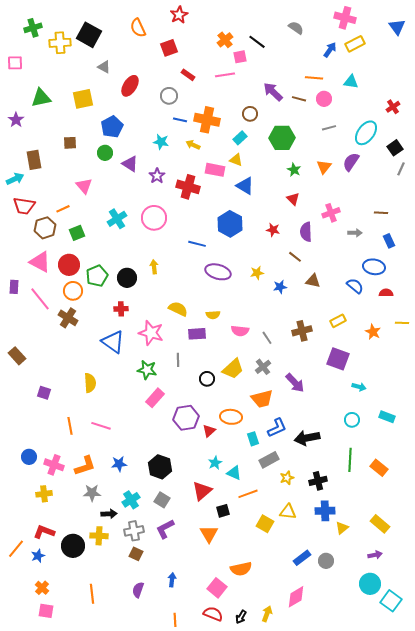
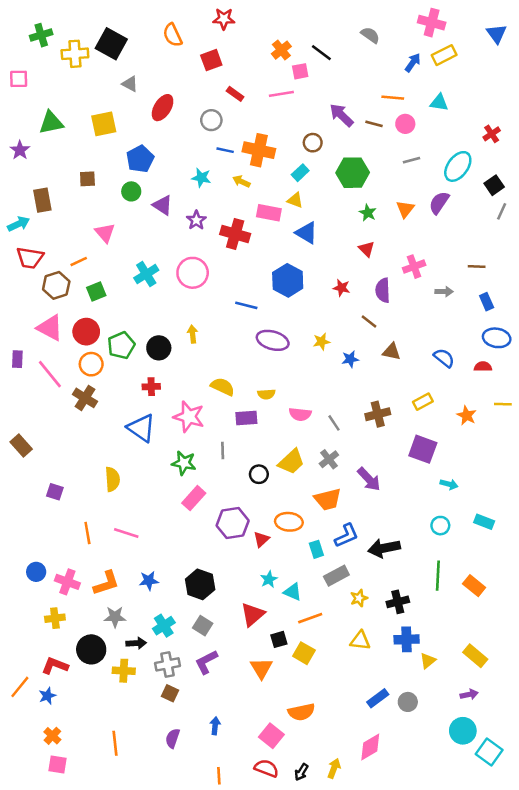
red star: (179, 15) -> (224, 19), turned 30
blue ellipse: (374, 267) -> (497, 338), moved
yellow square: (265, 524) -> (304, 653), moved
black circle: (73, 546) -> (91, 649), moved

